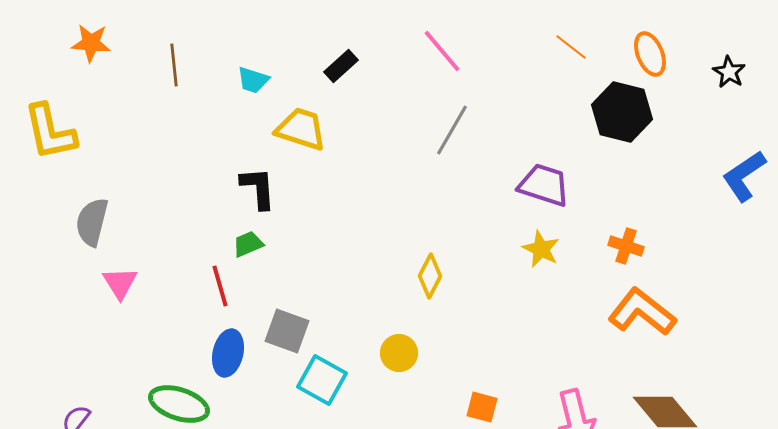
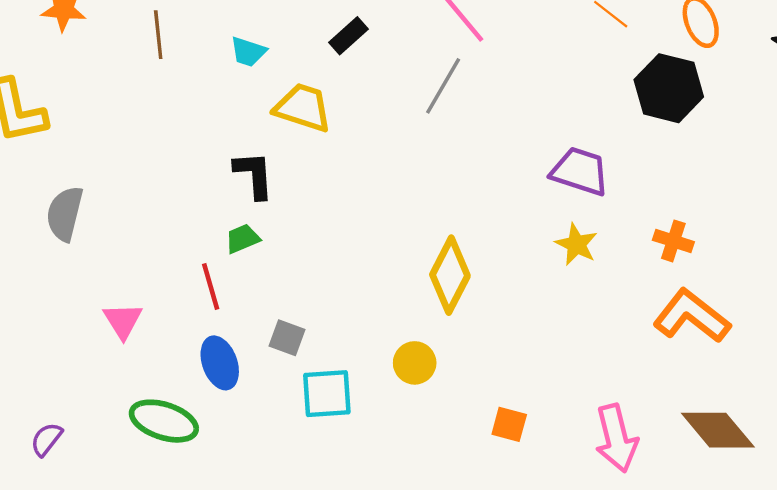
gray line: (452, 130) -> (443, 86), moved
yellow diamond: (430, 276) -> (450, 275), size x1.5
pink triangle: (120, 283) -> (123, 321), moved
gray square: (287, 331) -> (287, 338), size x0.7
blue ellipse: (228, 353) -> (220, 363), turned -33
cyan square: (322, 380) -> (327, 394), turned -33

